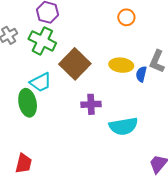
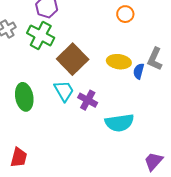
cyan trapezoid: (41, 82) -> (64, 91), moved, turned -95
purple cross: (91, 104) -> (88, 100), turned 30

